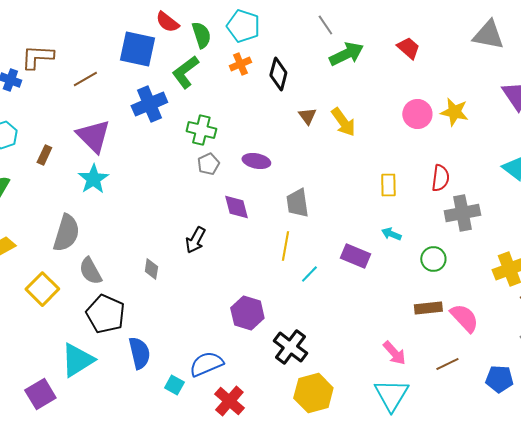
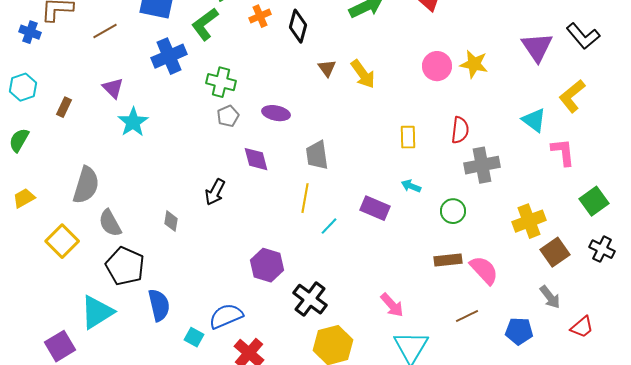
purple triangle: (93, 136) -> (113, 88), size x0.6
cyan star: (93, 179) -> (133, 122), moved
pink arrow: (394, 353) -> (392, 305), moved

